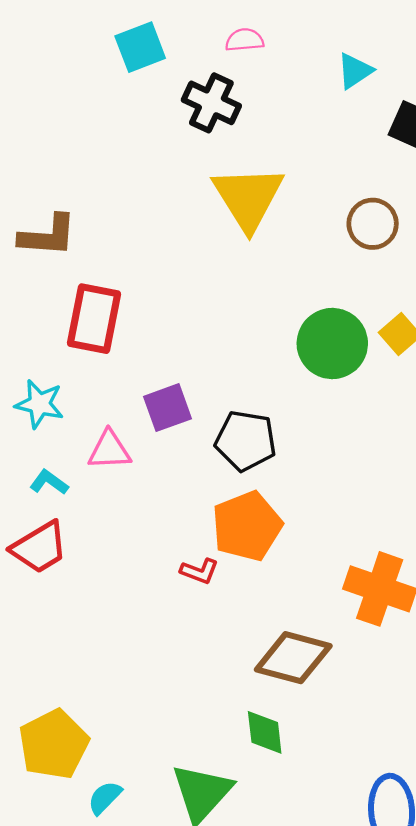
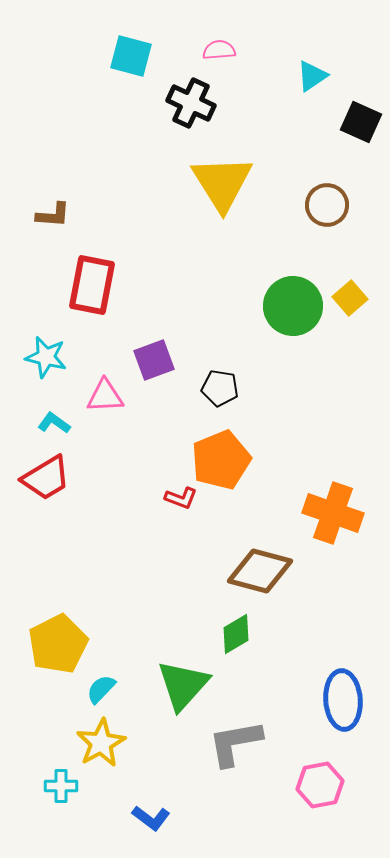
cyan square: (140, 47) -> (131, 56), turned 36
brown L-shape: (48, 236) -> (53, 215), size x0.7
black pentagon: (246, 441) -> (220, 388), size x0.7
green diamond: (265, 732) -> (236, 634), turned 66

